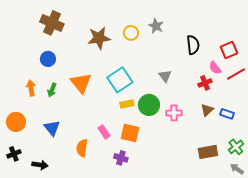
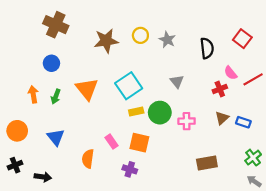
gray star: (156, 26) -> (167, 40), moved
red square: (229, 50) -> (242, 39), moved, turned -30
brown rectangle: (208, 152) -> (207, 163), moved

